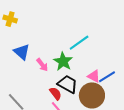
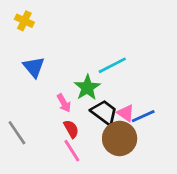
pink arrow: (42, 65) -> (64, 103), moved
black trapezoid: (68, 84) -> (104, 112), moved

